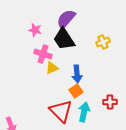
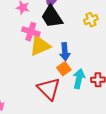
yellow triangle: (52, 68) -> (40, 46), size x1.6
cyan arrow: (84, 112) -> (79, 79), moved

